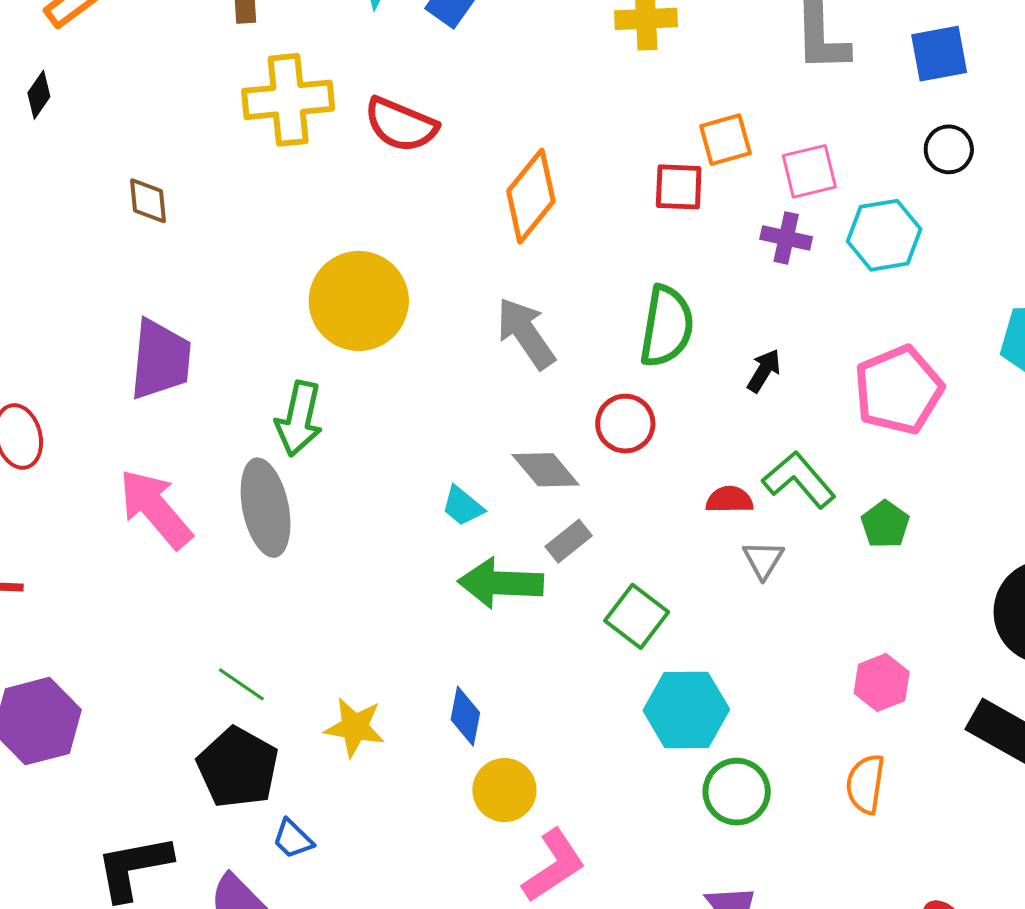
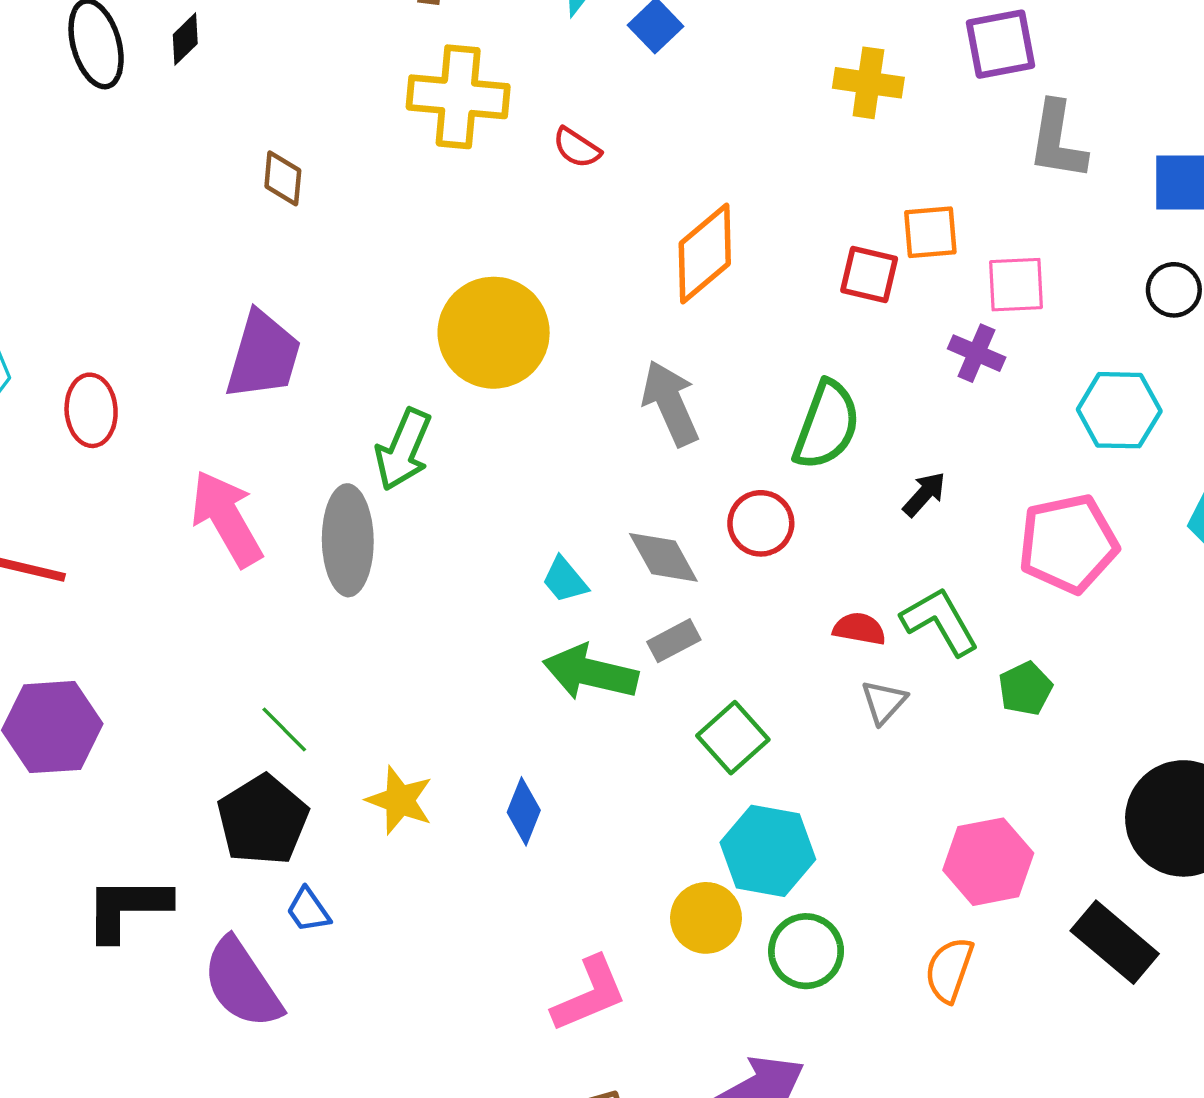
red semicircle: (401, 125) -> (577, 148), size x0.6
cyan hexagon: (884, 235) -> (1119, 410), moved
pink hexagon: (882, 682) -> (988, 862), size x1.4
yellow circle: (504, 790) -> (706, 918), moved

